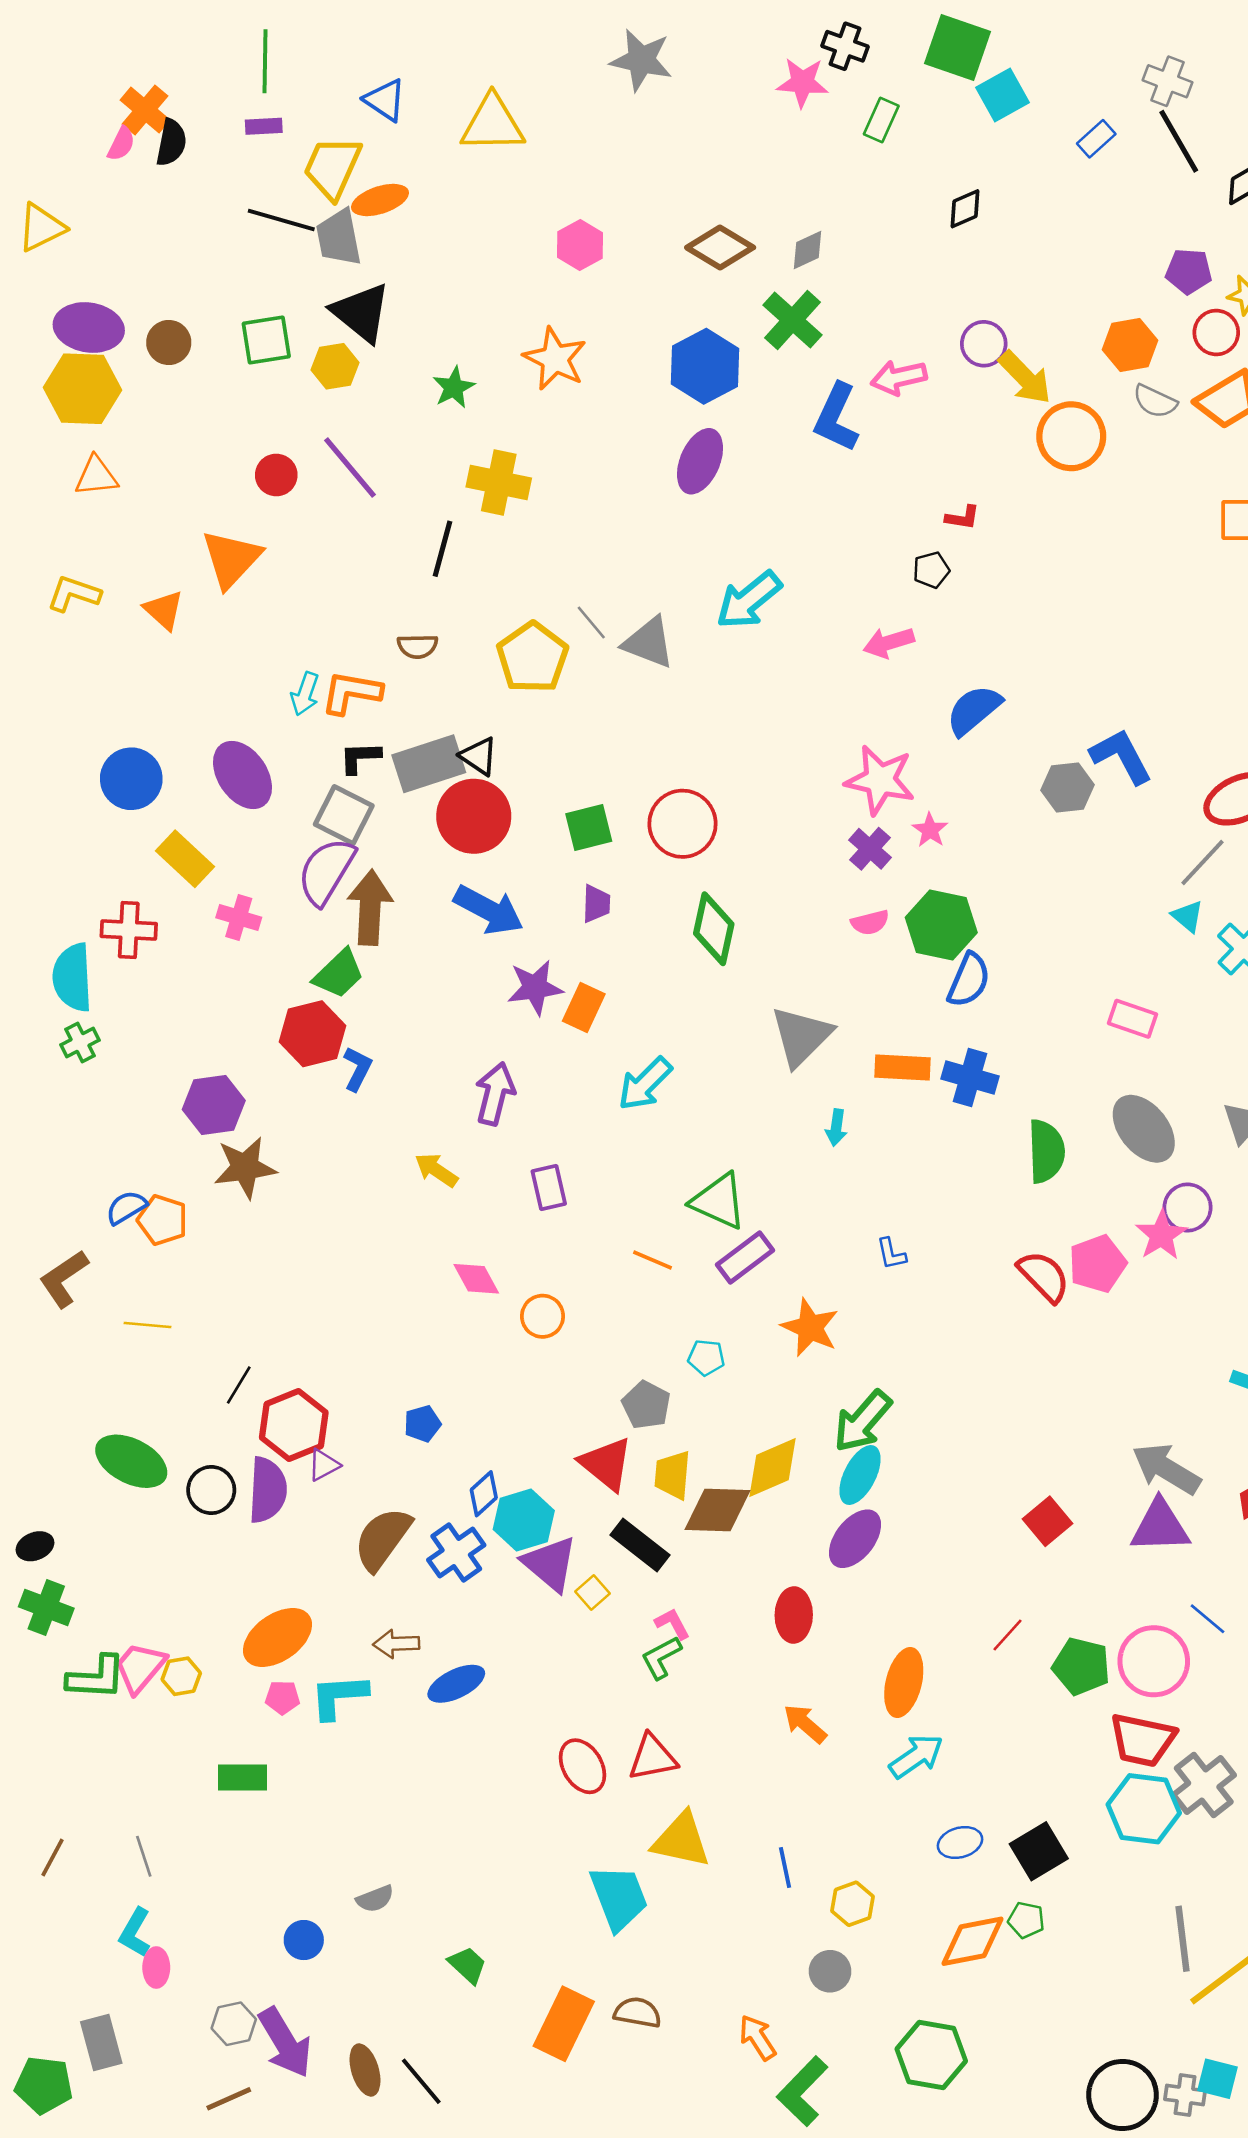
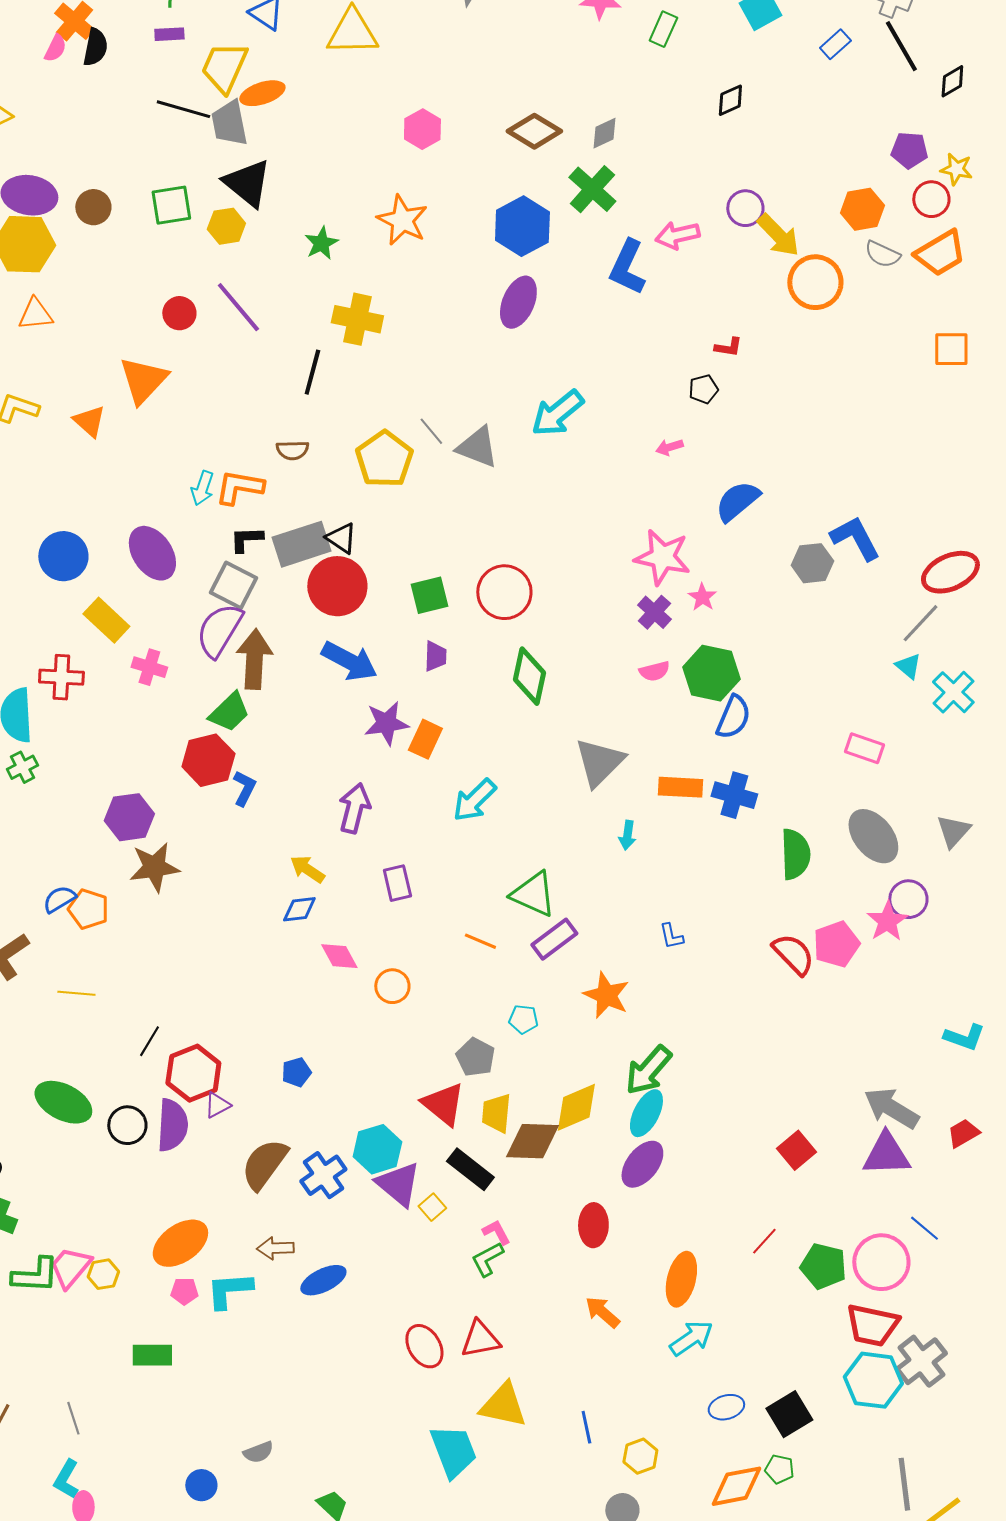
pink arrow: (889, 642) -> (669, 447), size x0.7
blue diamond: (484, 1494) -> (299, 909), moved, turned 36

